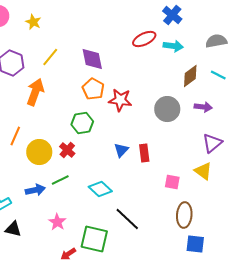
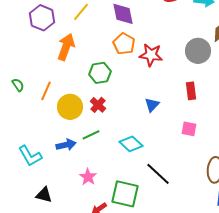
gray circle: (167, 109) -> (198, 51), moved
green hexagon: (82, 123) -> (100, 73), moved
red rectangle: (144, 153) -> (191, 91), moved
pink square: (172, 182) -> (189, 129), moved
black triangle: (13, 229) -> (44, 195), moved

